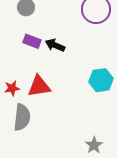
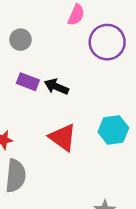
red triangle: (39, 86) -> (63, 137), moved, turned 45

